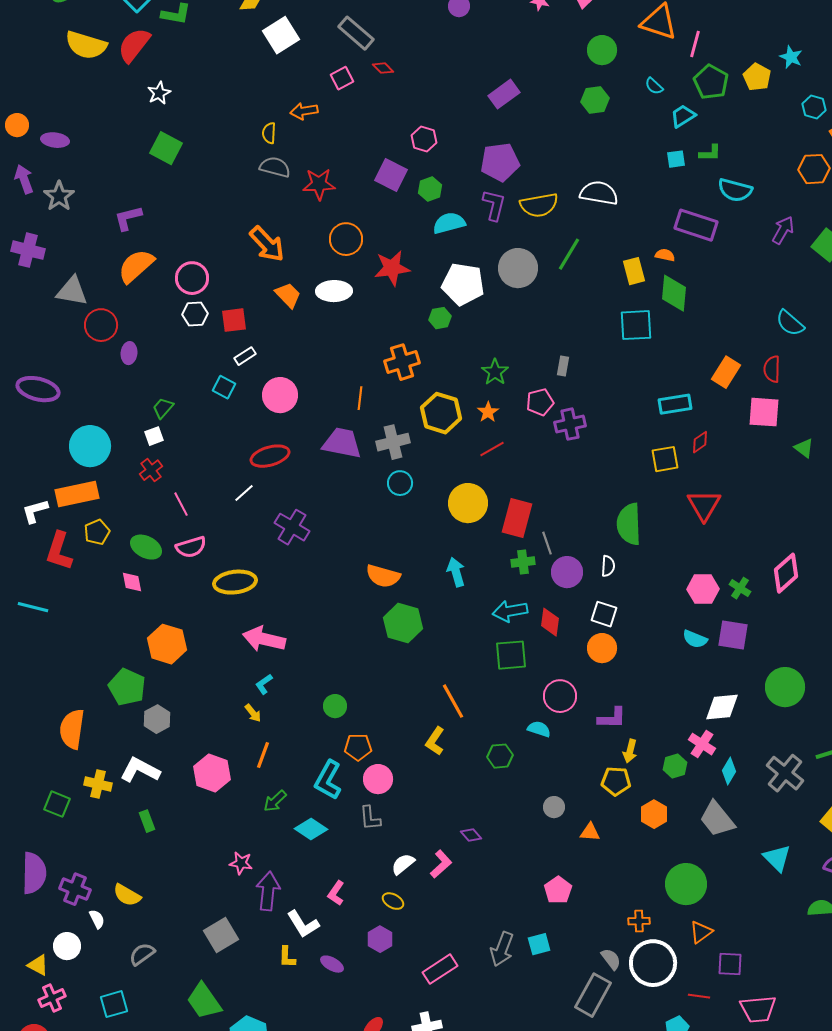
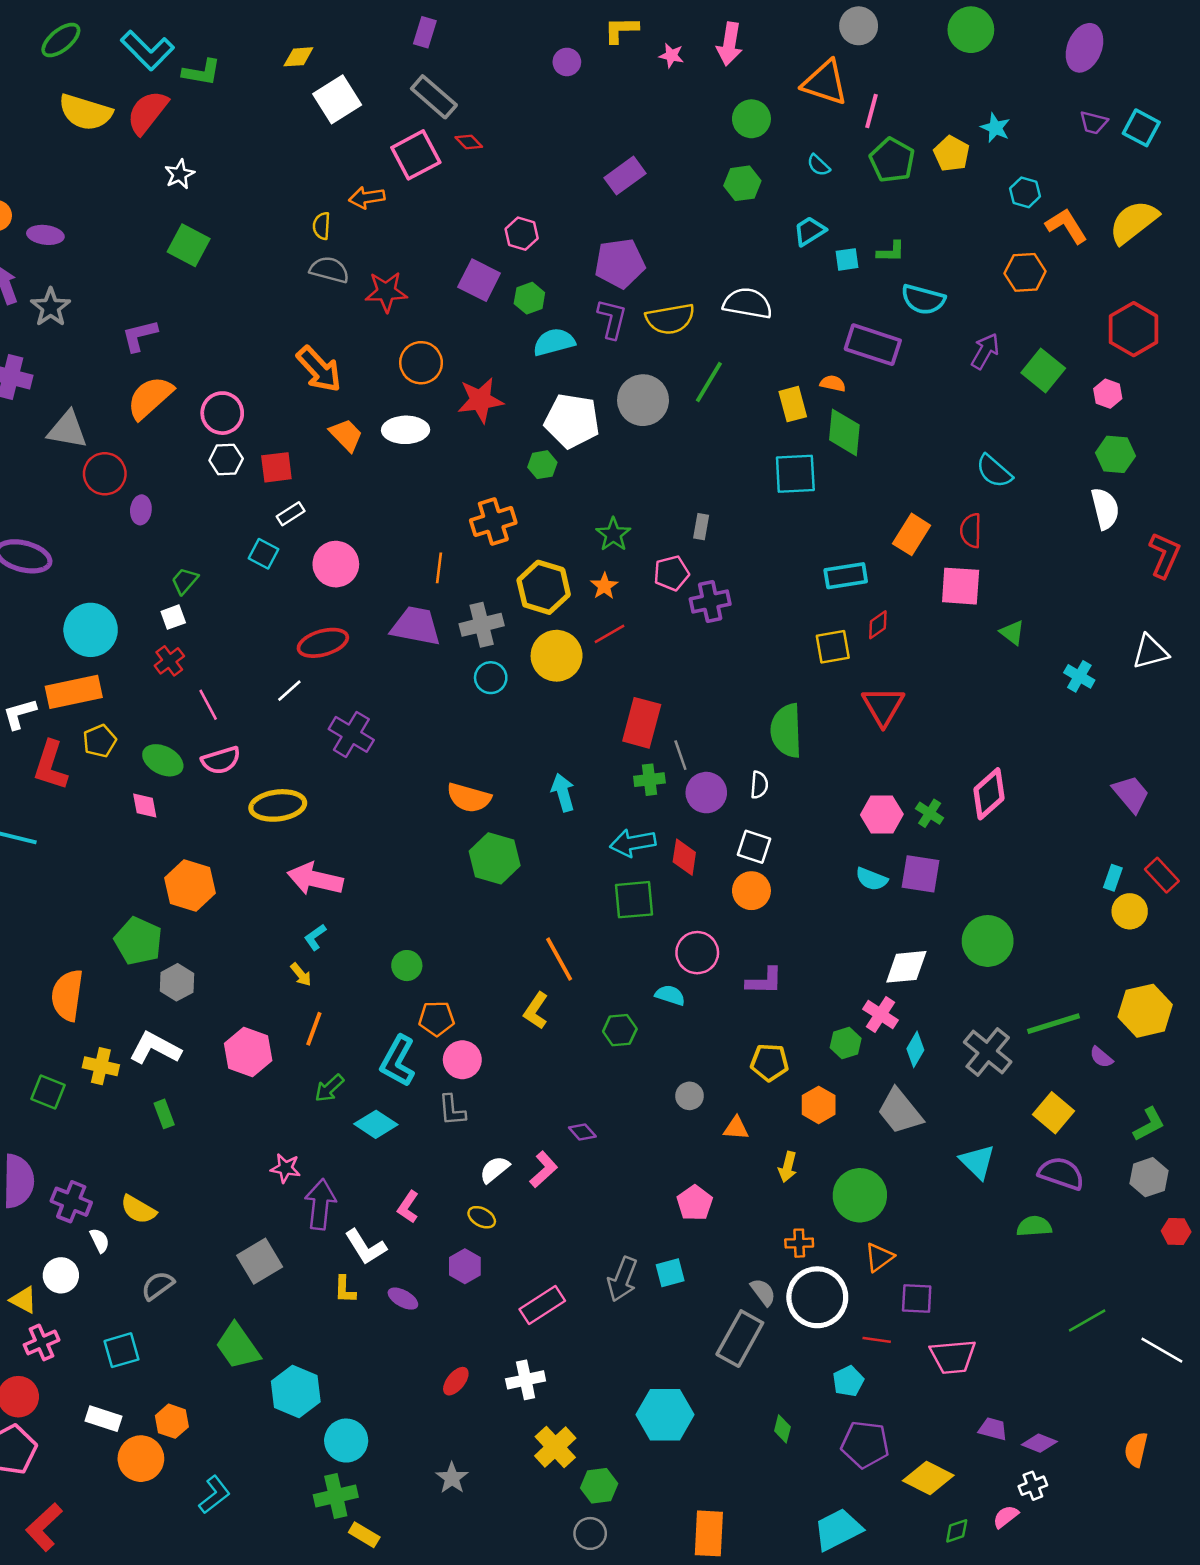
pink square: (342, 78) -> (416, 155), size x1.6
cyan trapezoid: (683, 116) -> (810, 231), moved
yellow circle: (468, 503) -> (557, 656), moved
yellow arrow: (630, 751) -> (788, 1167), moved

